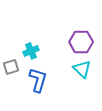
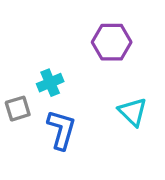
purple hexagon: (81, 42) -> (112, 42), moved

